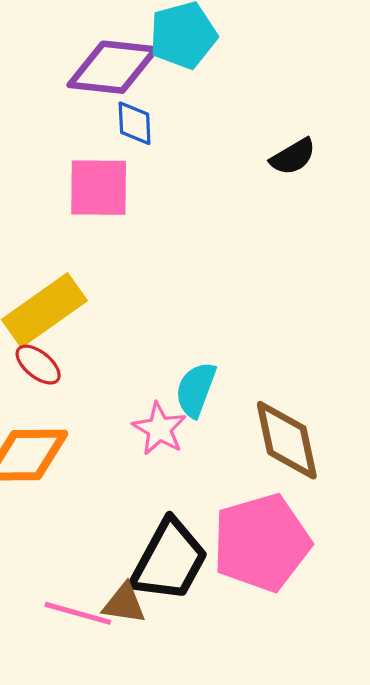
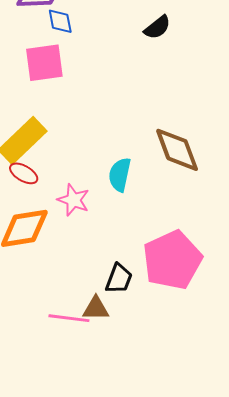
pink star: (159, 429) -> (73, 200), moved
brown diamond: (287, 440) -> (177, 150), moved
black trapezoid: (169, 560) -> (119, 279), size x0.6

